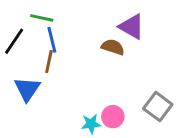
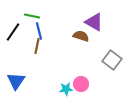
blue triangle: (27, 89) -> (16, 81), moved
gray square: (158, 106) -> (112, 60), moved

